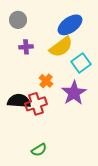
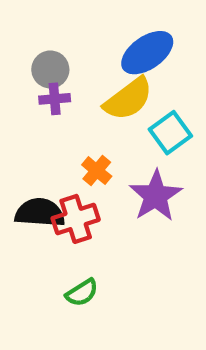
gray circle: (18, 20) -> (50, 69), moved
green semicircle: (39, 150) -> (82, 293), moved

